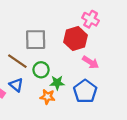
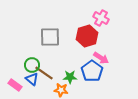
brown line: (17, 61) -> (44, 73), moved
green circle: (41, 70) -> (32, 65), moved
blue pentagon: (85, 91) -> (92, 71), moved

